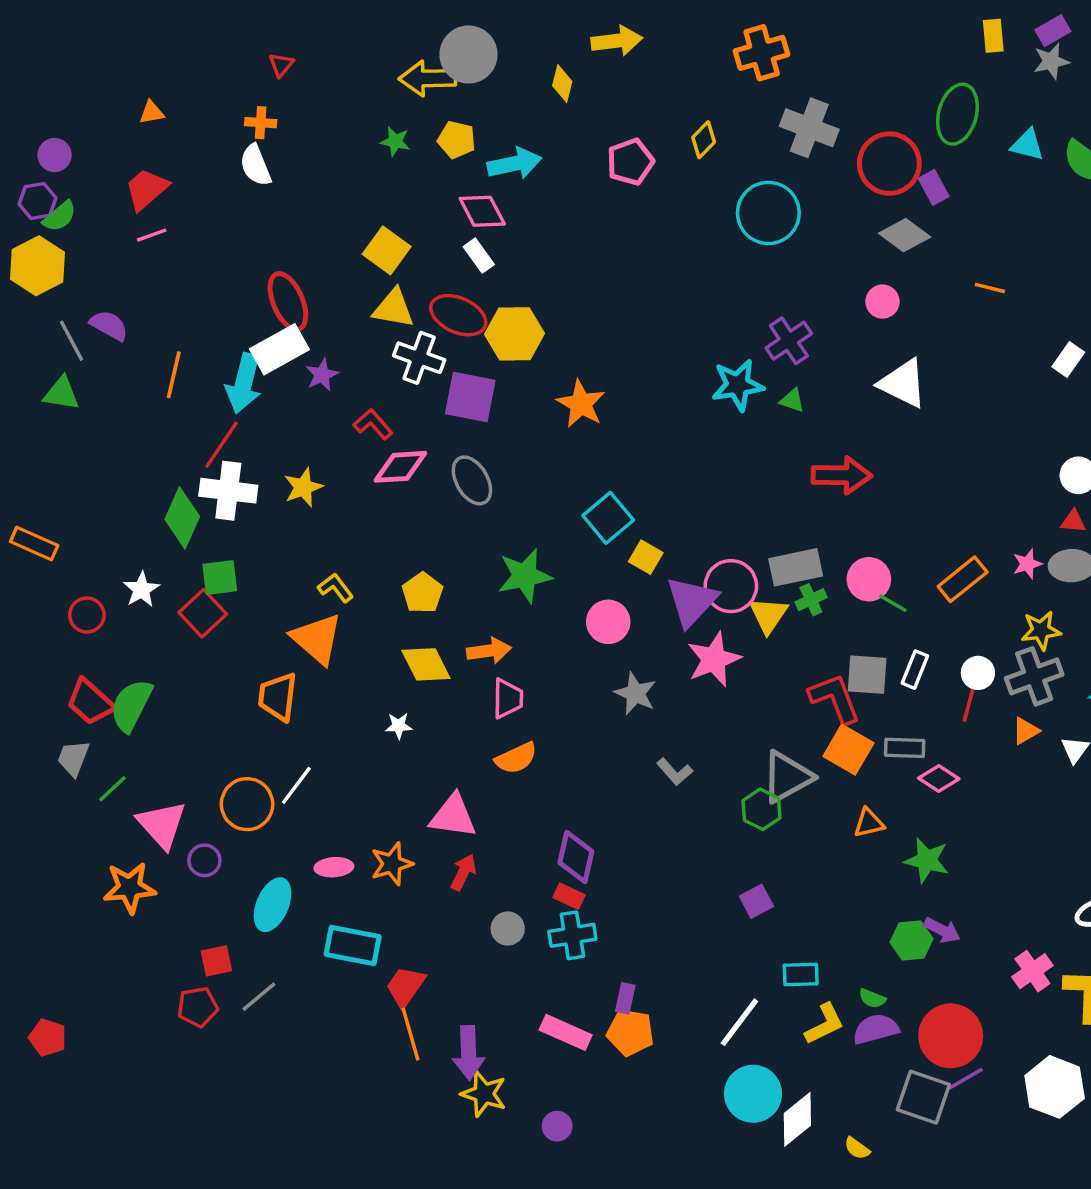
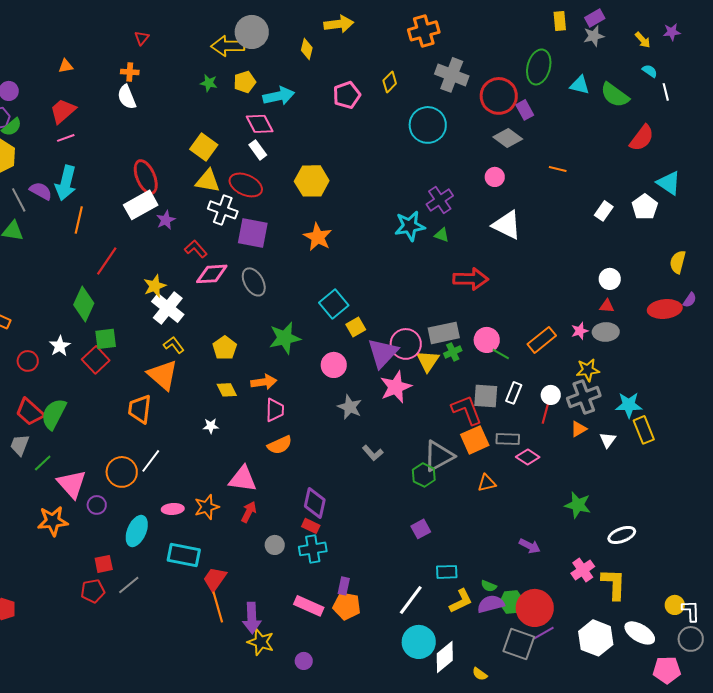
yellow pentagon: (457, 140) -> (245, 82), turned -30
yellow hexagon: (515, 334) -> (312, 181), moved
cyan arrow: (244, 383) -> (66, 183), moved
white cross: (228, 491) -> (168, 308), moved, turned 32
yellow square: (646, 557) -> (356, 327), turned 30
yellow diamond: (426, 664) -> (227, 390), size x0.7
orange square: (848, 750) -> (475, 440), turned 36
green star: (927, 860) -> (578, 505), moved
green hexagon: (911, 940) -> (512, 602), moved

